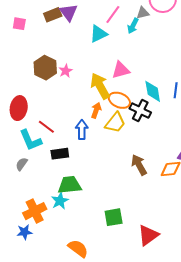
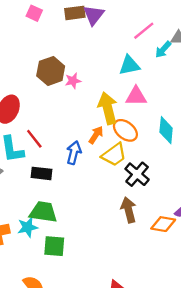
cyan triangle: (98, 34) -> (129, 65), moved
black cross: (140, 110) -> (137, 174), moved
green square: (114, 217) -> (54, 246), moved

